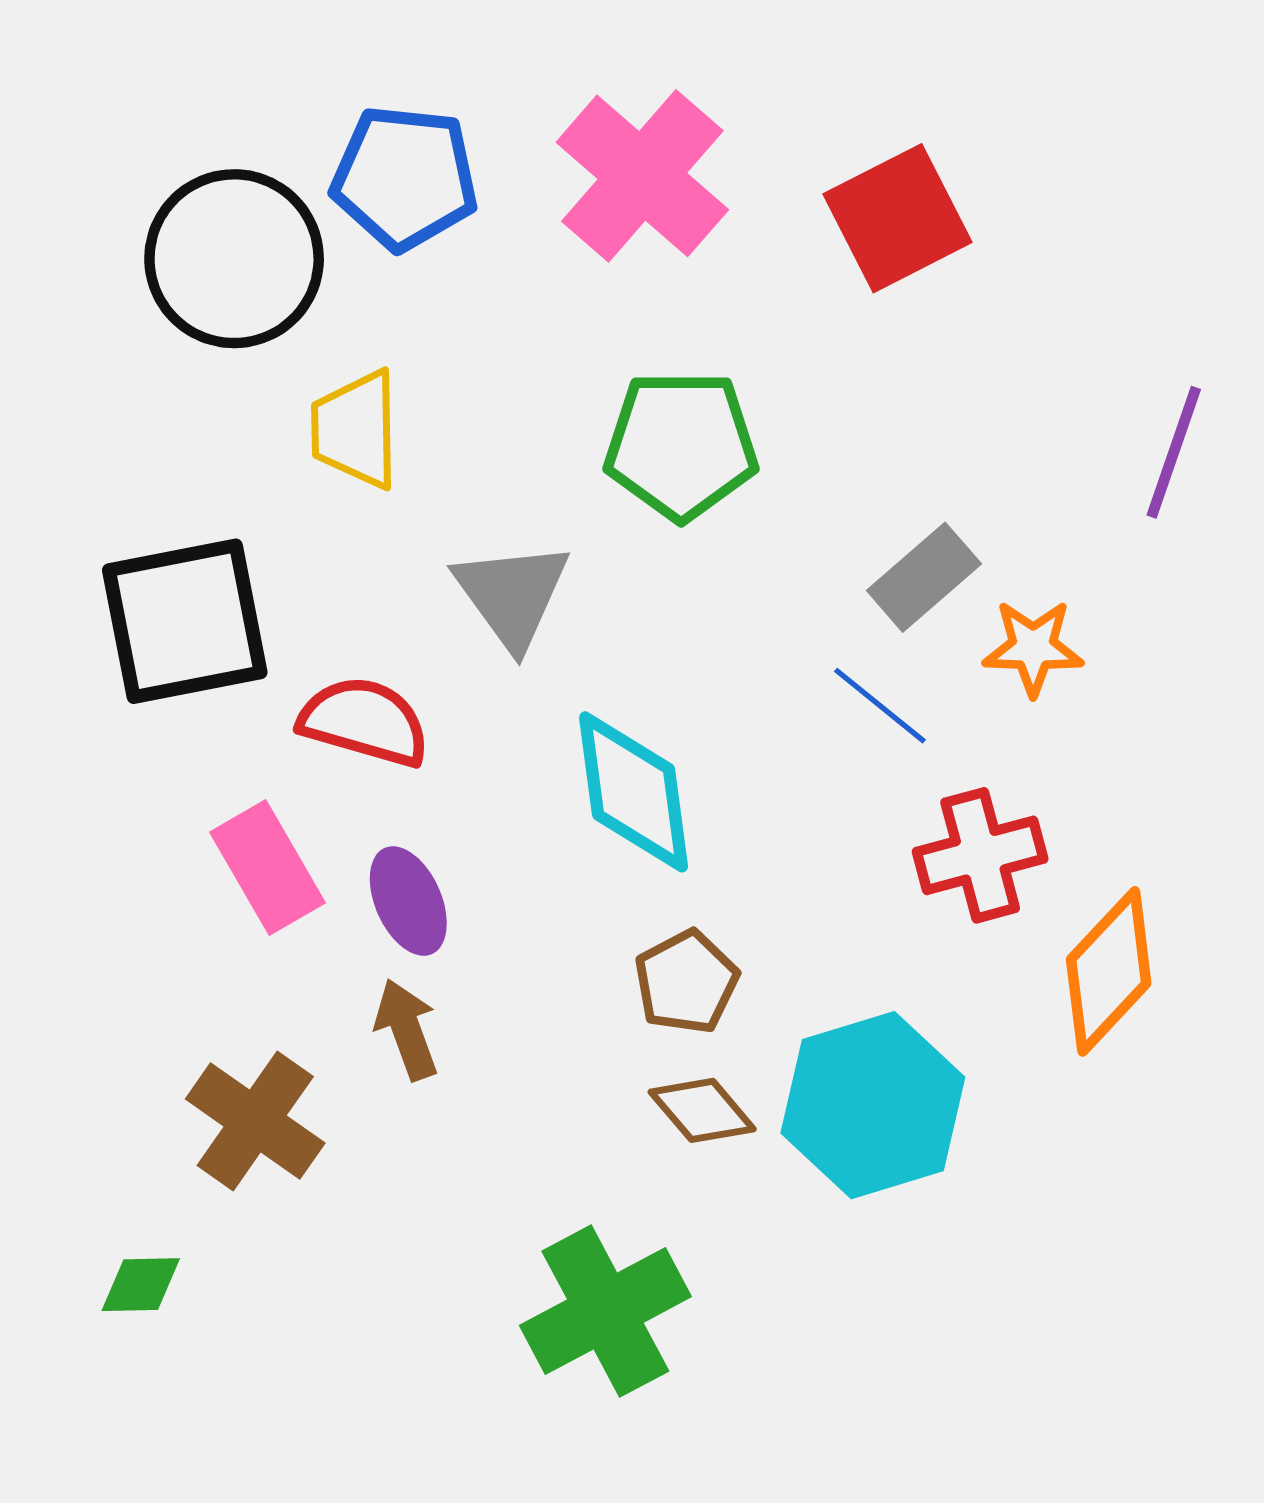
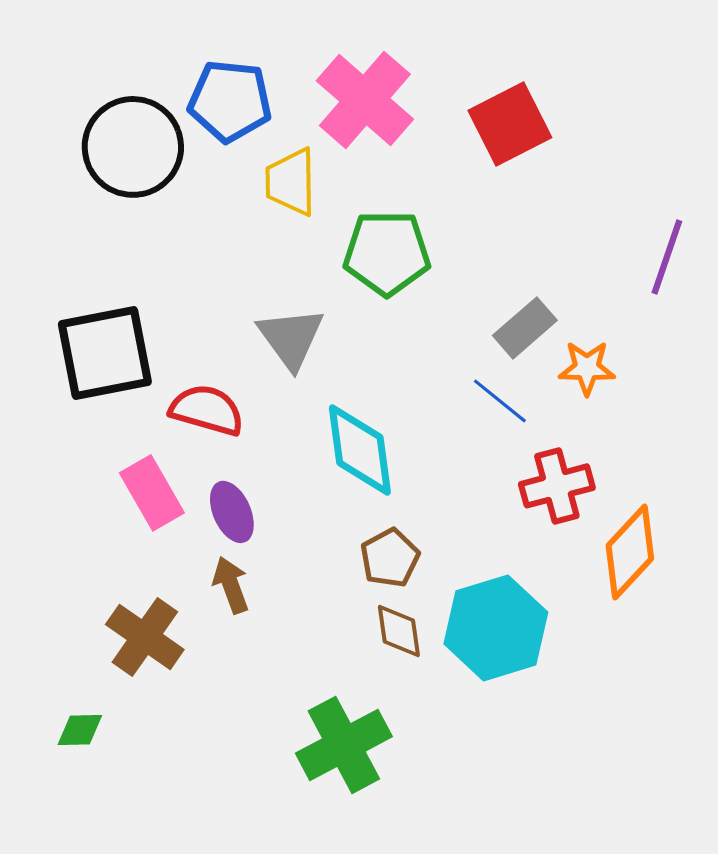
yellow trapezoid: (355, 429) -> (291, 182), moved
brown diamond: (702, 1110) -> (399, 631), turned 32

